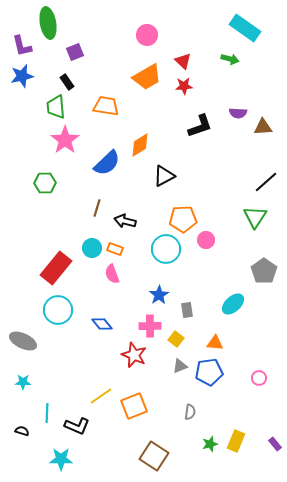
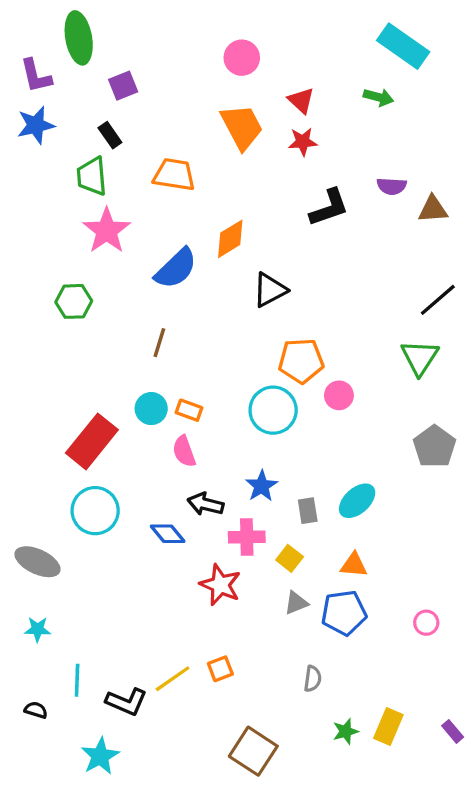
orange trapezoid: (147, 77) -> (242, 127), turned -88
black arrow: (125, 221) -> (206, 504), moved
cyan ellipse: (233, 304) -> (357, 501), moved
yellow line: (101, 396) -> (173, 679), moved
orange square: (134, 406) -> (220, 669), size x0.6
cyan star: (61, 459) -> (100, 756), turned -30

